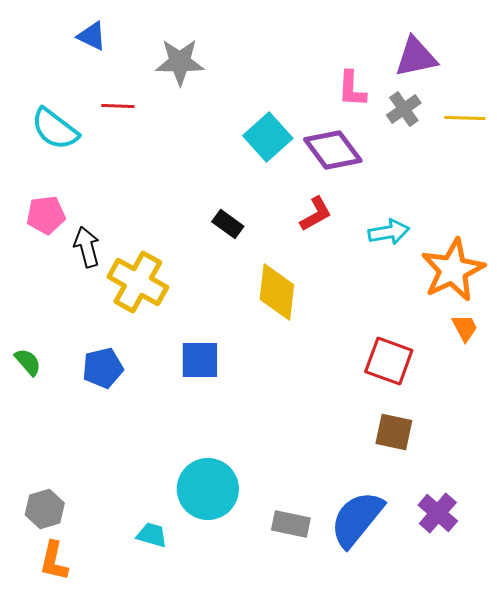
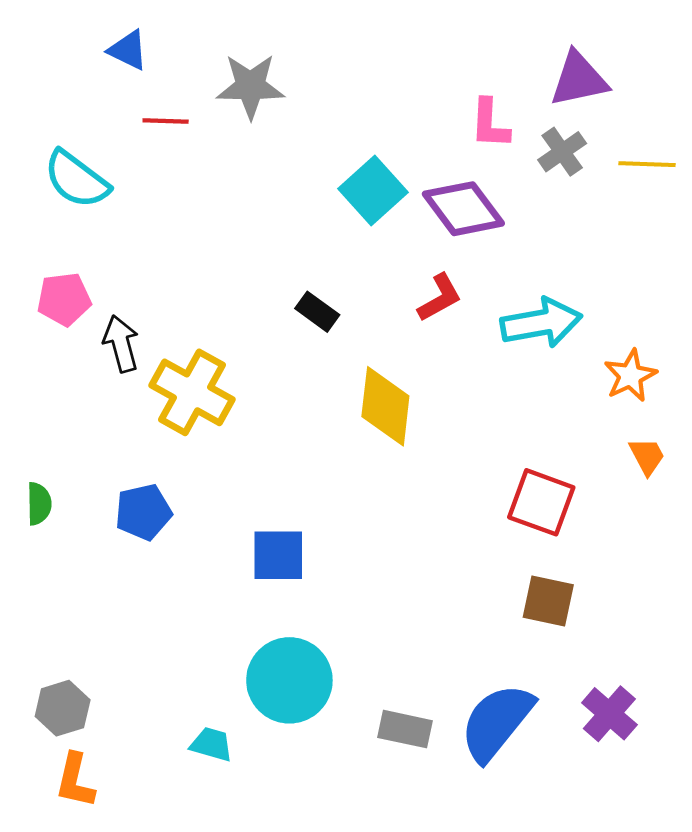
red line: (118, 106) -> (166, 121), moved
cyan arrow: (389, 232) -> (541, 323), size x1.4
orange star: (453, 270) -> (630, 376), size x0.6
blue square: (200, 360) -> (278, 555), moved
green semicircle: (28, 362) -> (39, 504), turned 40

